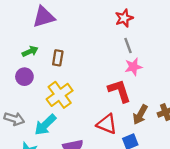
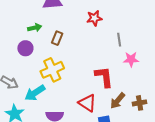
red star: (124, 18) -> (94, 18), moved
pink star: (133, 67) -> (131, 59), moved

